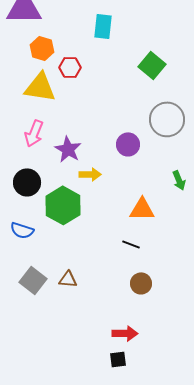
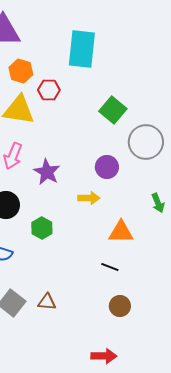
cyan rectangle: (103, 26) -> (82, 49), size x1.5
green square: (152, 65) -> (113, 110), moved
yellow arrow: (90, 174) -> (89, 198), moved
green hexagon: (63, 205) -> (42, 228), size x0.6

